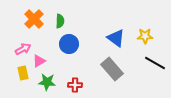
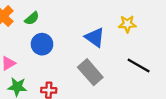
green semicircle: (60, 21) -> (32, 18), turned 48
yellow star: (145, 36) -> (127, 24), moved

